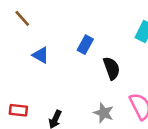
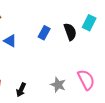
black semicircle: (112, 68) -> (70, 32), moved

